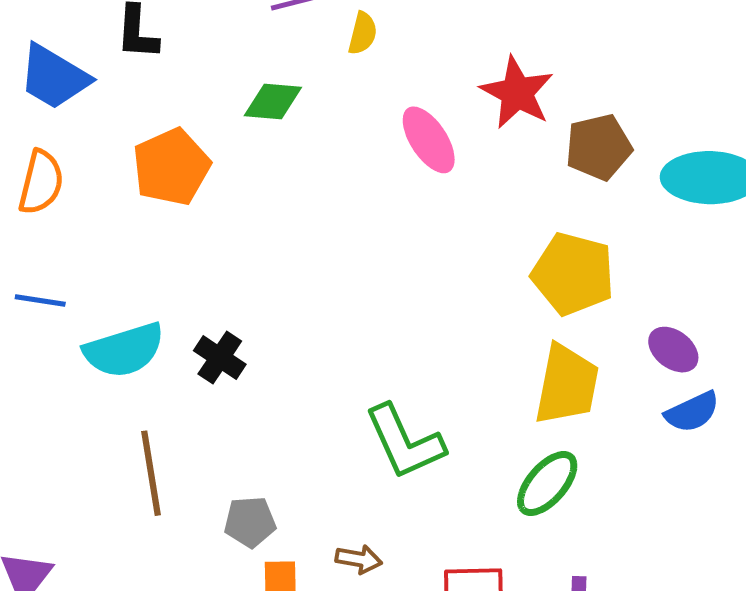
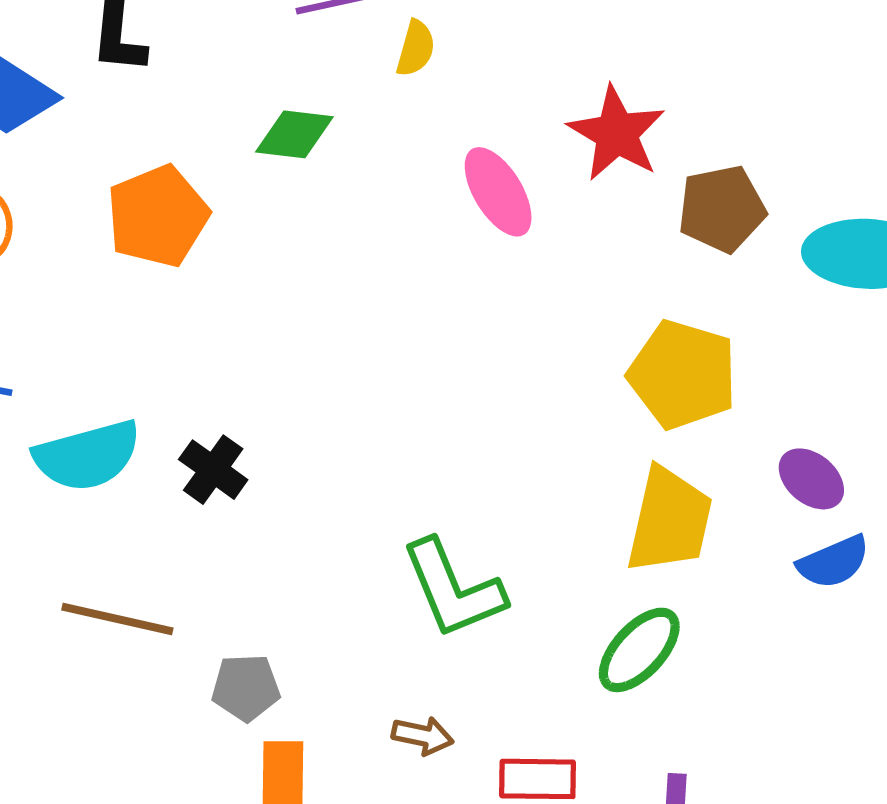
brown line: (151, 473) -> (117, 619), turned -70
brown arrow: (359, 559) -> (423, 736), moved

